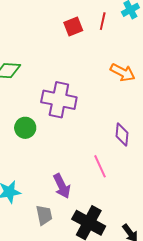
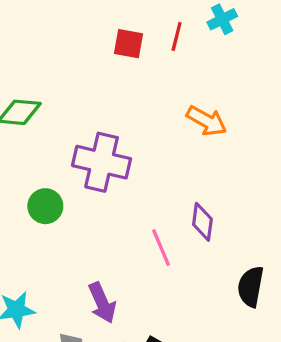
red square: (73, 26) -> (128, 44), turned 30
pink line: (100, 166) -> (161, 248), moved

